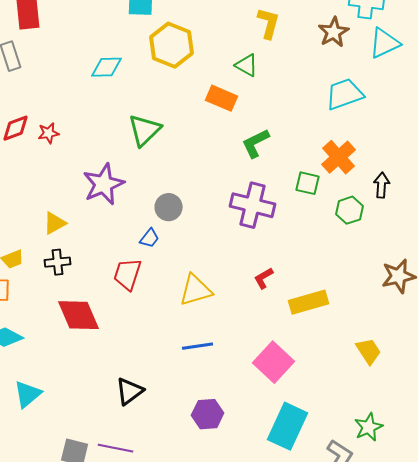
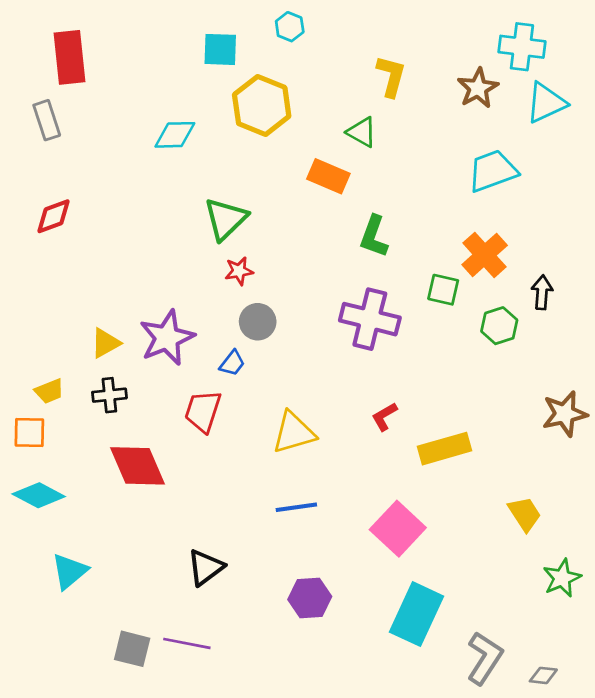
red star: (49, 133) -> (239, 271), moved
green L-shape: (256, 143) -> (374, 236), turned -44
purple star: (104, 184) -> (167, 338), moved
green star: (369, 427) -> (562, 578), moved

